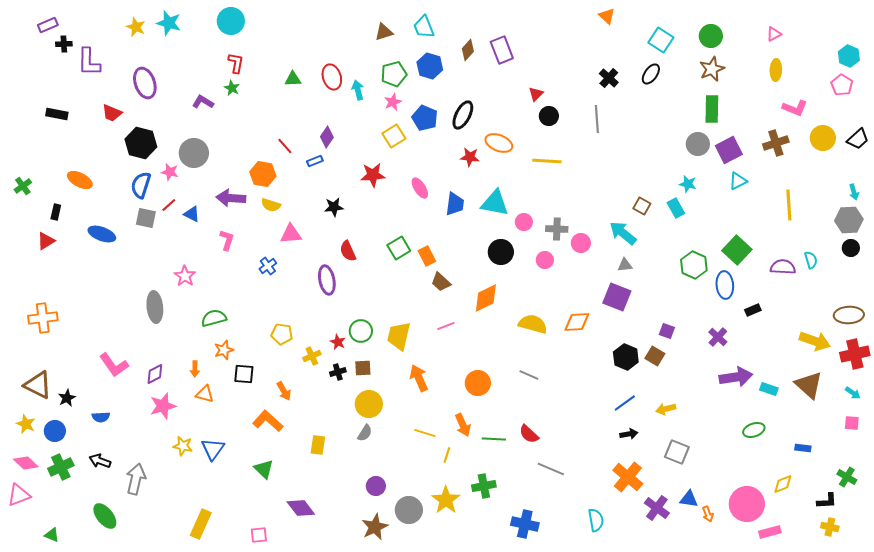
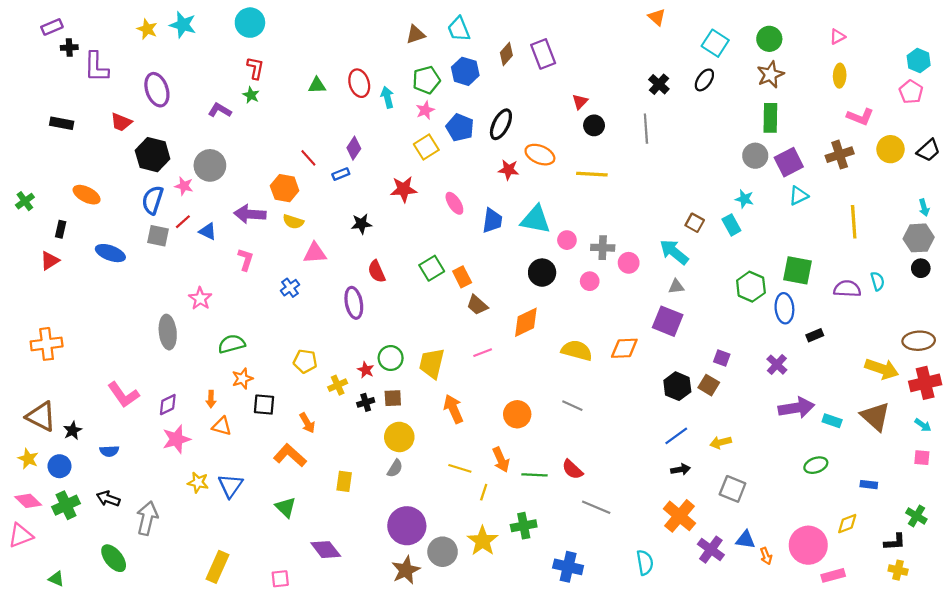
green square: (737, 250) -> (797, 270), turned -32
purple circle: (376, 486) -> (407, 526), size x1.8

